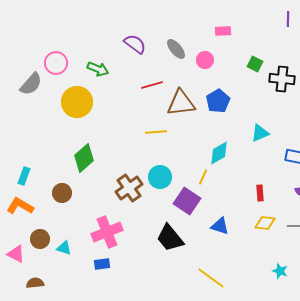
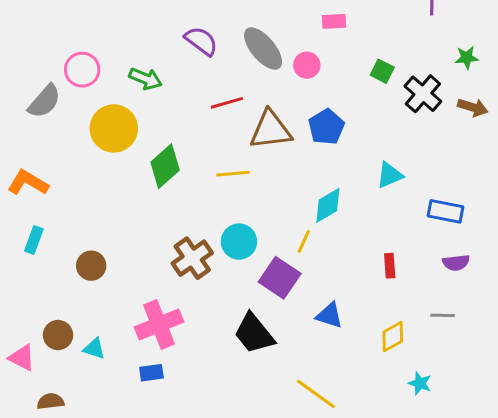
gray ellipse: (176, 49) -> (263, 49), size x1.4
black cross: (282, 79) -> (423, 94), turned 35
green diamond: (84, 158) -> (165, 166), moved
orange L-shape: (20, 206) -> (28, 183), moved
yellow diamond: (265, 223) -> (393, 337), moved, turned -35

